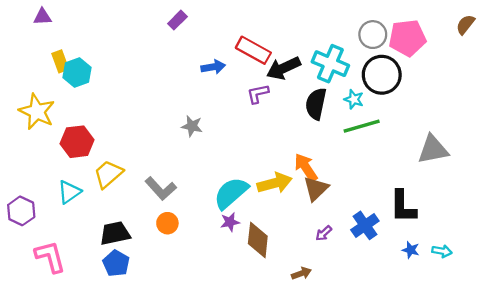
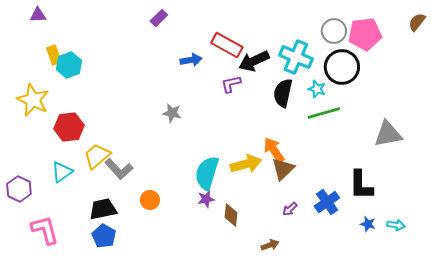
gray L-shape: (161, 189) -> (119, 169), moved
cyan semicircle: (231, 193) -> (207, 173), turned -32
brown diamond: (258, 240) -> (231, 215), size x0.7

